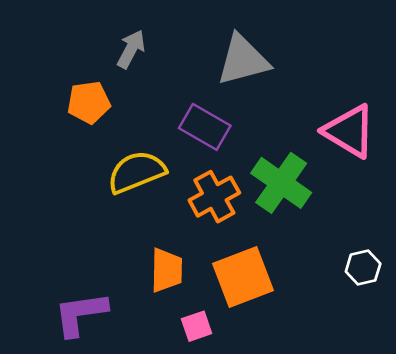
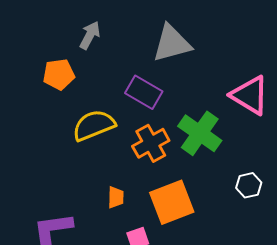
white hexagon: (363, 268) -> (249, 185), moved
orange trapezoid: (167, 270) -> (116, 197), size x0.7

